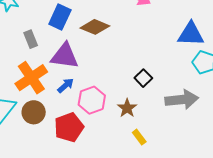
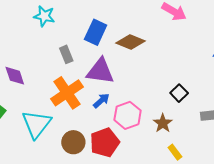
brown circle: (34, 112) -> (73, 142), moved

